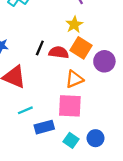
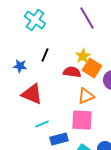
yellow star: (74, 25) -> (83, 56), moved
black line: (40, 48) -> (45, 55), moved

